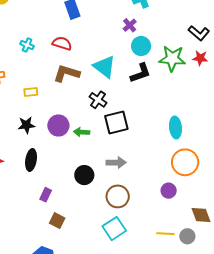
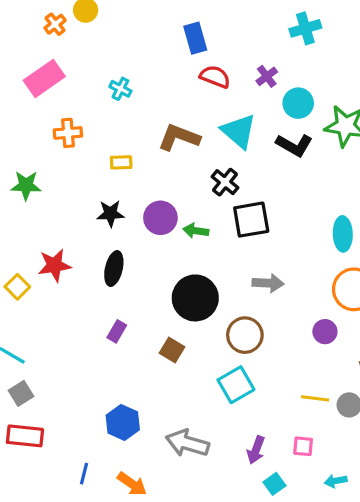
purple cross: (130, 25) -> (267, 76), moved
red semicircle: (62, 43) -> (215, 77), moved
black L-shape: (141, 73) -> (294, 145), turned 45
gray arrow: (116, 162) -> (268, 283), moved
black circle: (84, 175) -> (195, 298), size x1.5
purple rectangle: (46, 195) -> (117, 331), moved
brown square: (57, 221) -> (172, 350), moved

